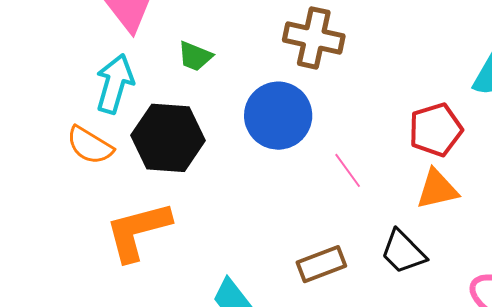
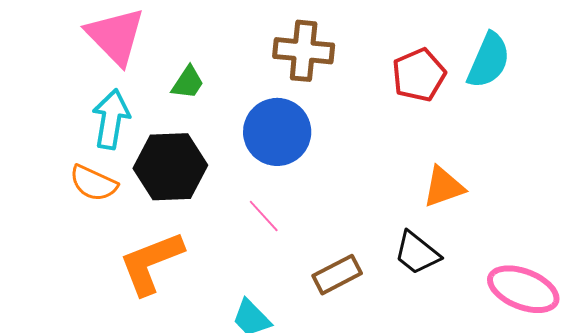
green trapezoid: (195, 56) -> (188, 83), turned -72
red pentagon: (436, 130) -> (419, 75), moved
pink line: (348, 170) -> (264, 216), moved

